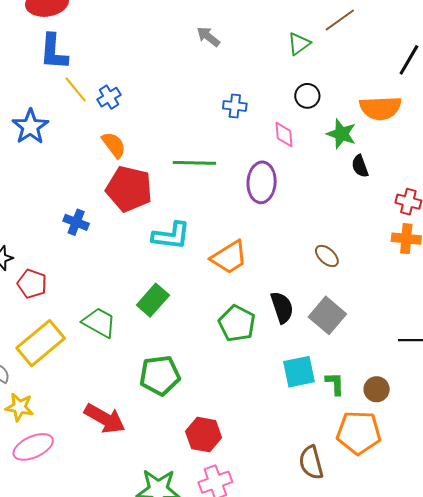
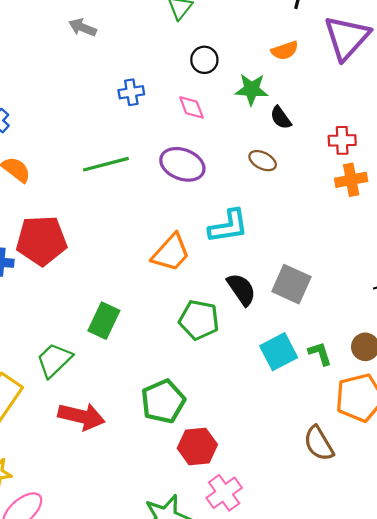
orange semicircle: (380, 108) -> (285, 51), size x0.6
purple ellipse: (262, 182) -> (182, 164), turned -57
red pentagon: (129, 189) -> (41, 241), moved
cyan L-shape: (171, 236) -> (228, 226), moved
brown ellipse: (327, 256) -> (263, 161), moved
green trapezoid: (99, 322) -> (54, 360), turned -57
green pentagon: (160, 375) -> (163, 401), moved
red arrow: (105, 419) -> (81, 416), moved

